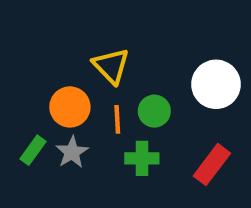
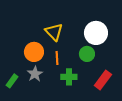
white circle: (216, 84) -> (96, 33), moved
green circle: (154, 111) -> (87, 54), moved
green rectangle: (33, 150) -> (12, 81), moved

